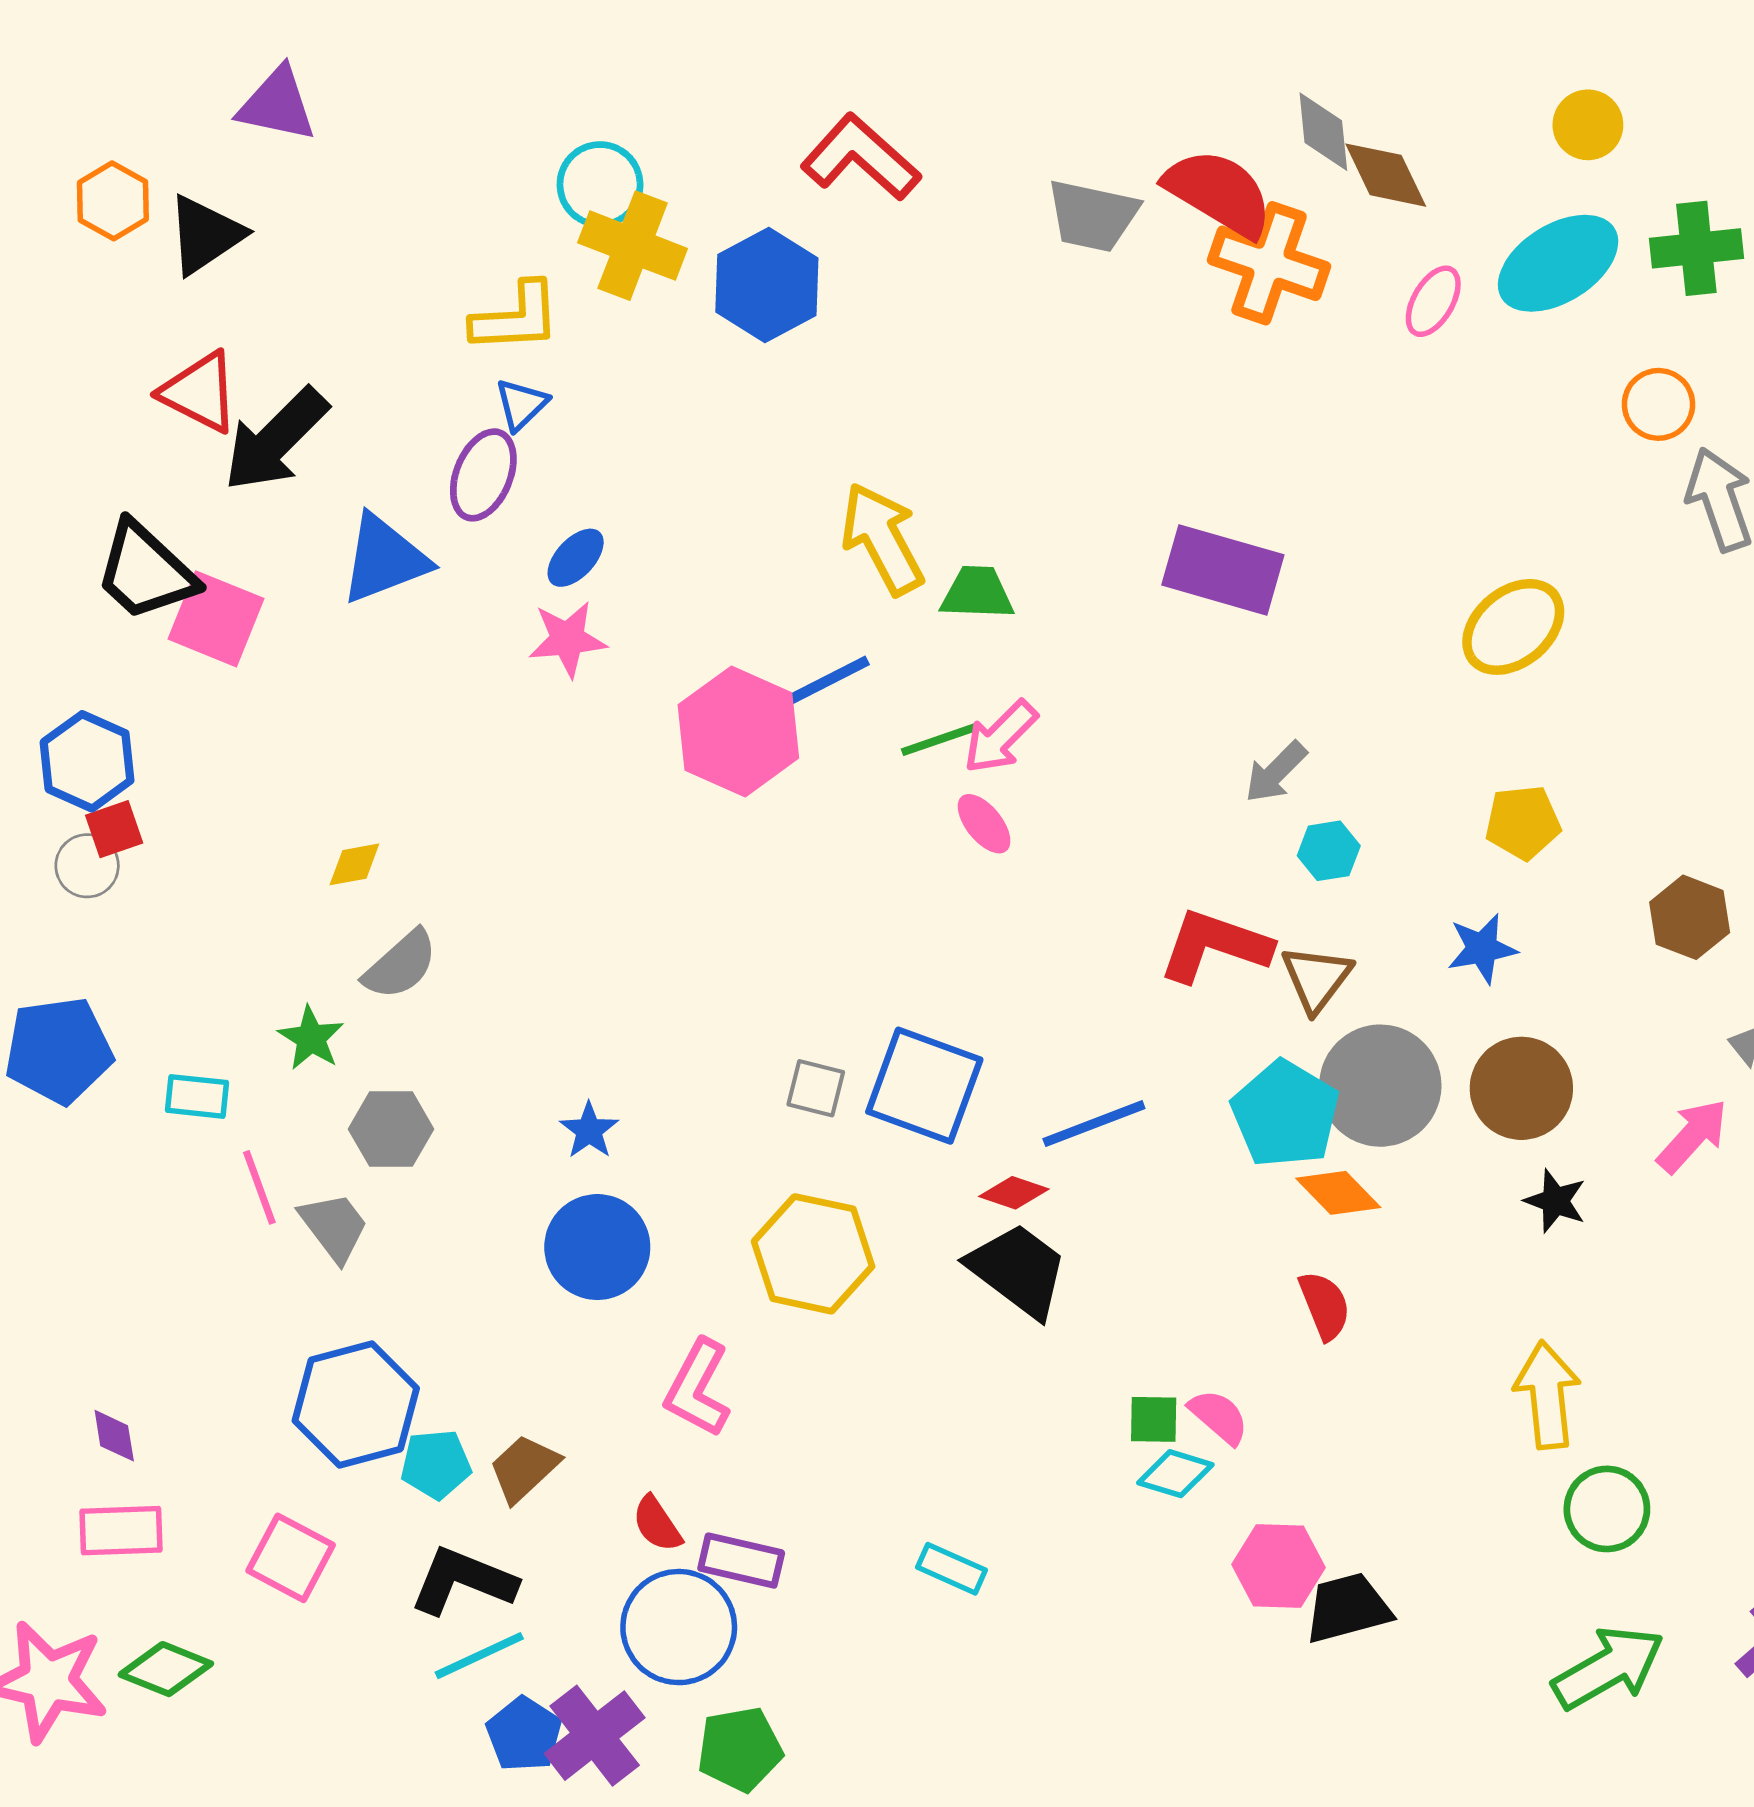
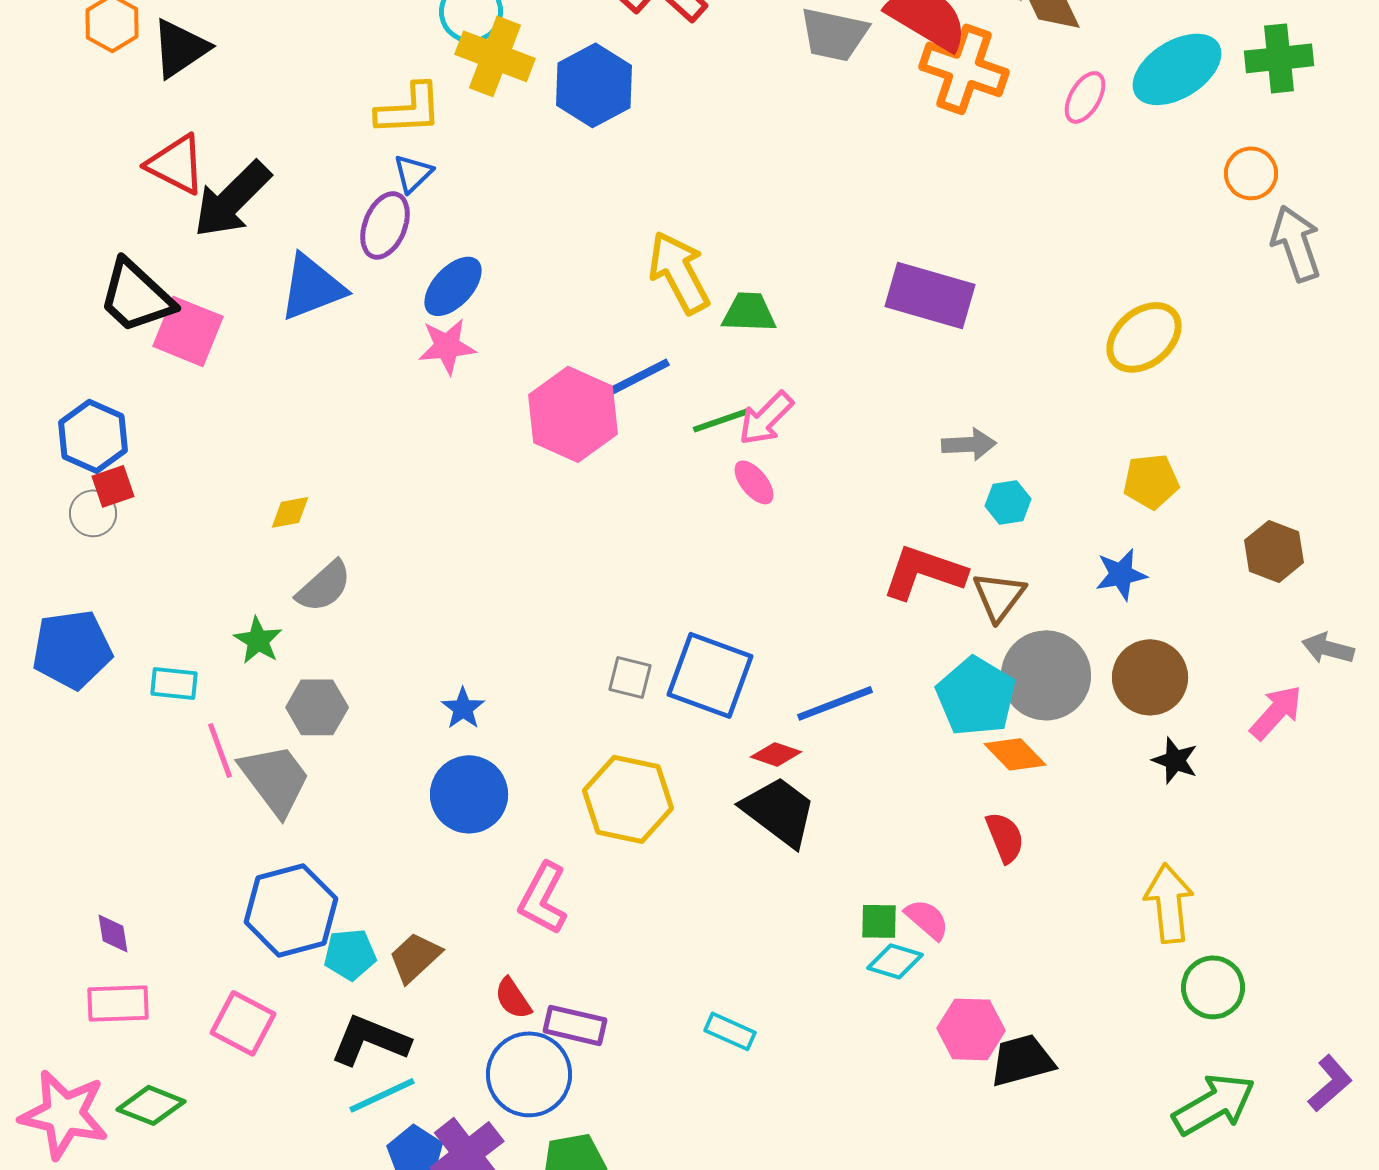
blue ellipse: (576, 558) -> (453, 286), size x1.4
gray arrow: (1276, 772) -> (969, 444), turned -138
gray trapezoid: (334, 1227) -> (275, 779), size x1.4

